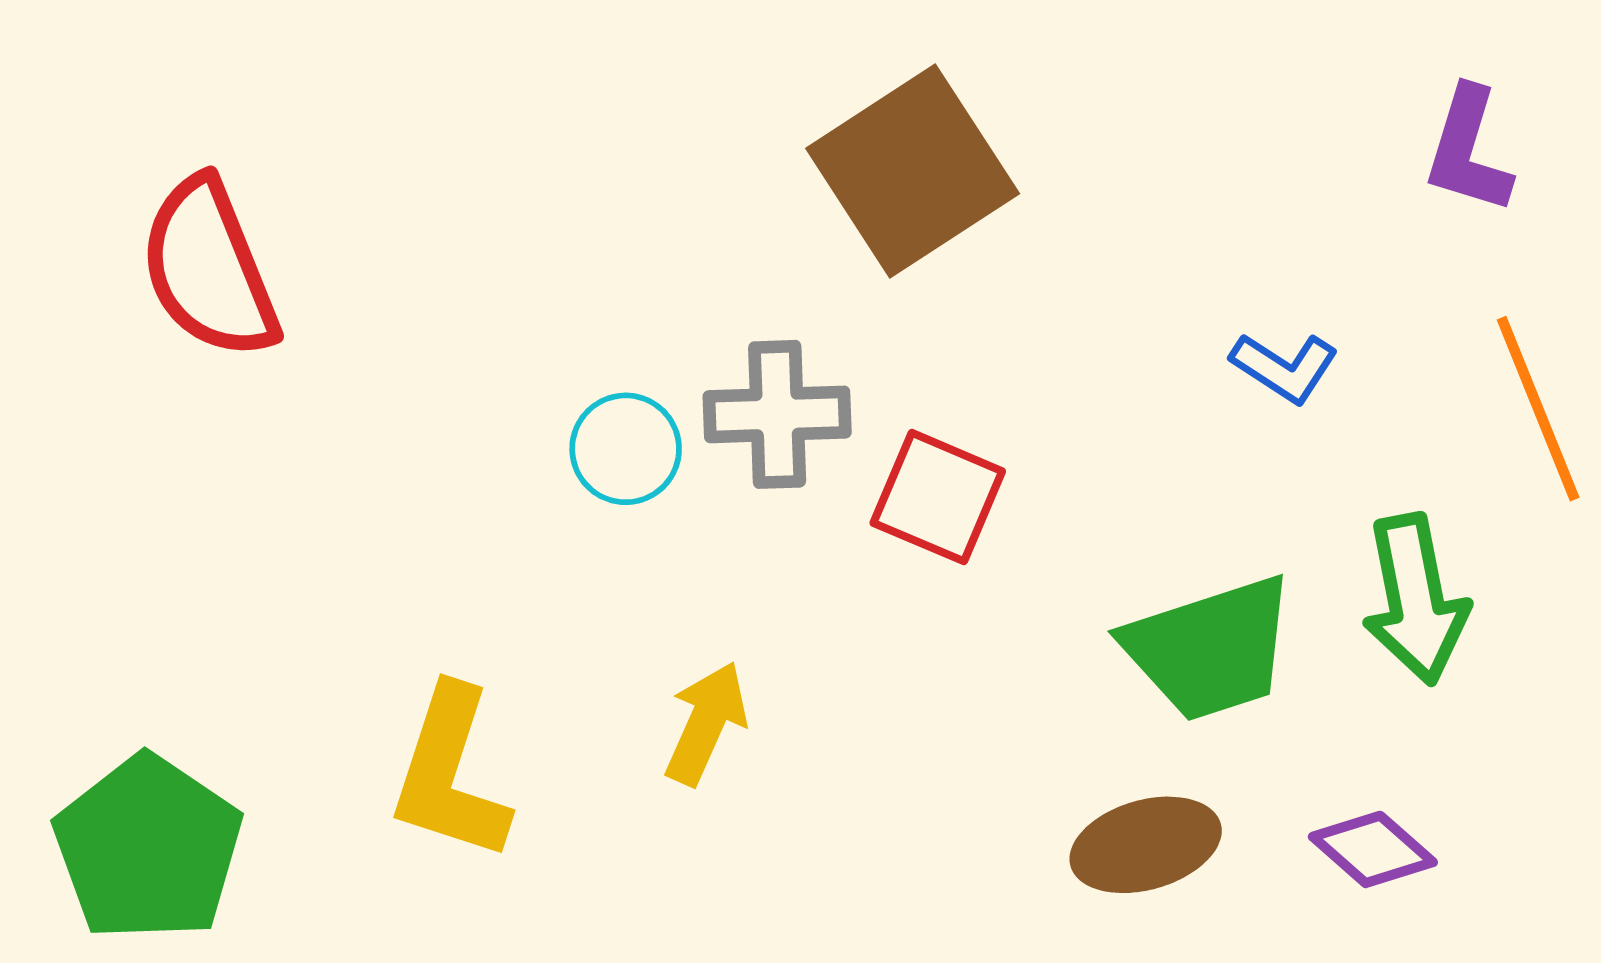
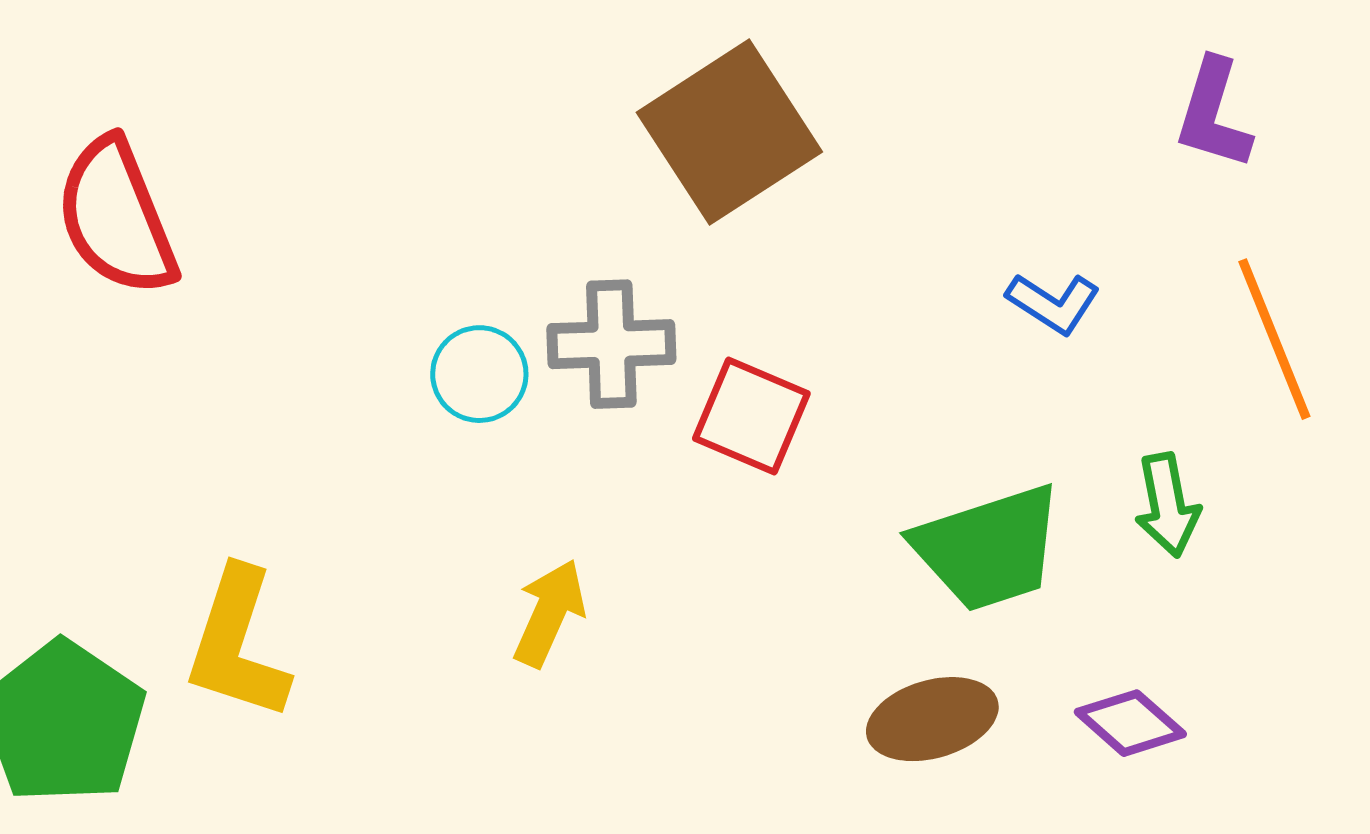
green arrow: (1415, 599) -> (1167, 505), size x0.7
yellow L-shape: (450, 774) -> (237, 644), moved

